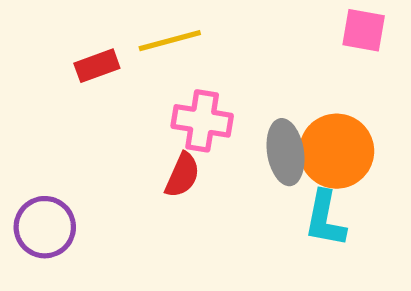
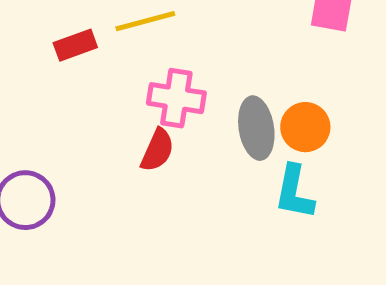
orange circle: (337, 151) -> (305, 127), size x0.7

